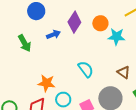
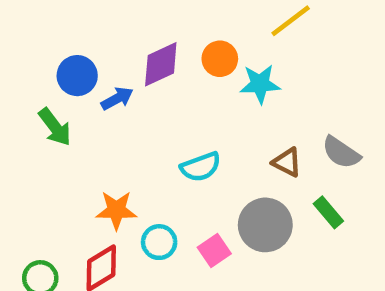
blue circle: (36, 11) -> (77, 76), moved
purple diamond: (74, 22) -> (161, 64), turned 40
cyan semicircle: (86, 69) -> (201, 167), turned 114

